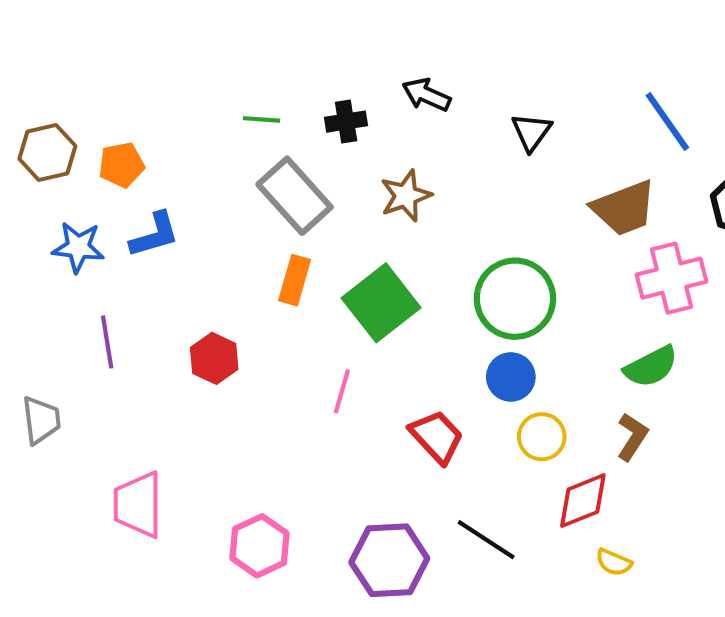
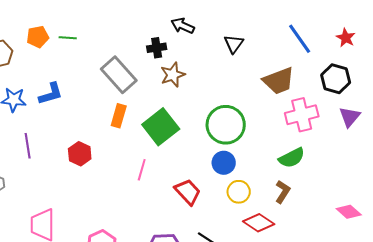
green line: (262, 119) -> (68, 38), moved
black cross: (346, 122) -> (157, 48), moved
orange pentagon: (122, 165) -> (38, 37), moved
red diamond: (583, 501) -> (259, 223), turned 56

